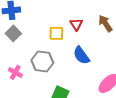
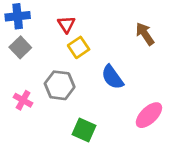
red triangle: (76, 24) -> (66, 24), moved
yellow square: (56, 33) -> (79, 47), turned -35

